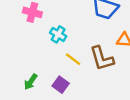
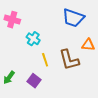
yellow line: (73, 59) -> (45, 60), turned 32

